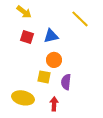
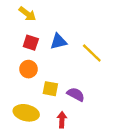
yellow line: (80, 19) -> (92, 53), moved
orange circle: (54, 60) -> (28, 69), moved
purple semicircle: (66, 82) -> (76, 94), turned 112

